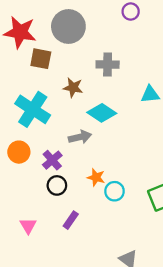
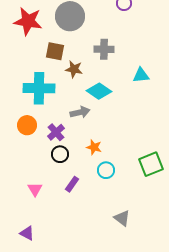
brown square: (41, 59) -> (55, 51), moved
cyan cross: (33, 109) -> (39, 88), turned -32
cyan circle: (114, 191) -> (106, 170), moved

